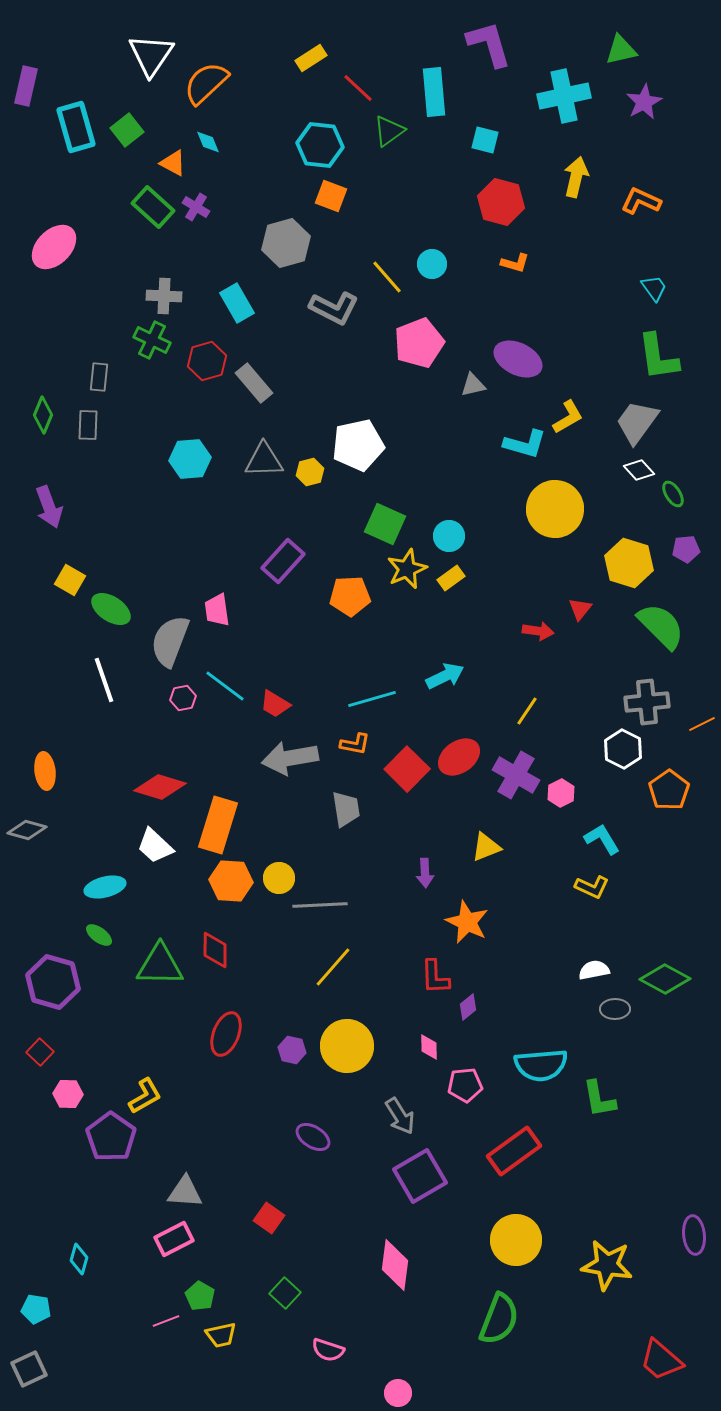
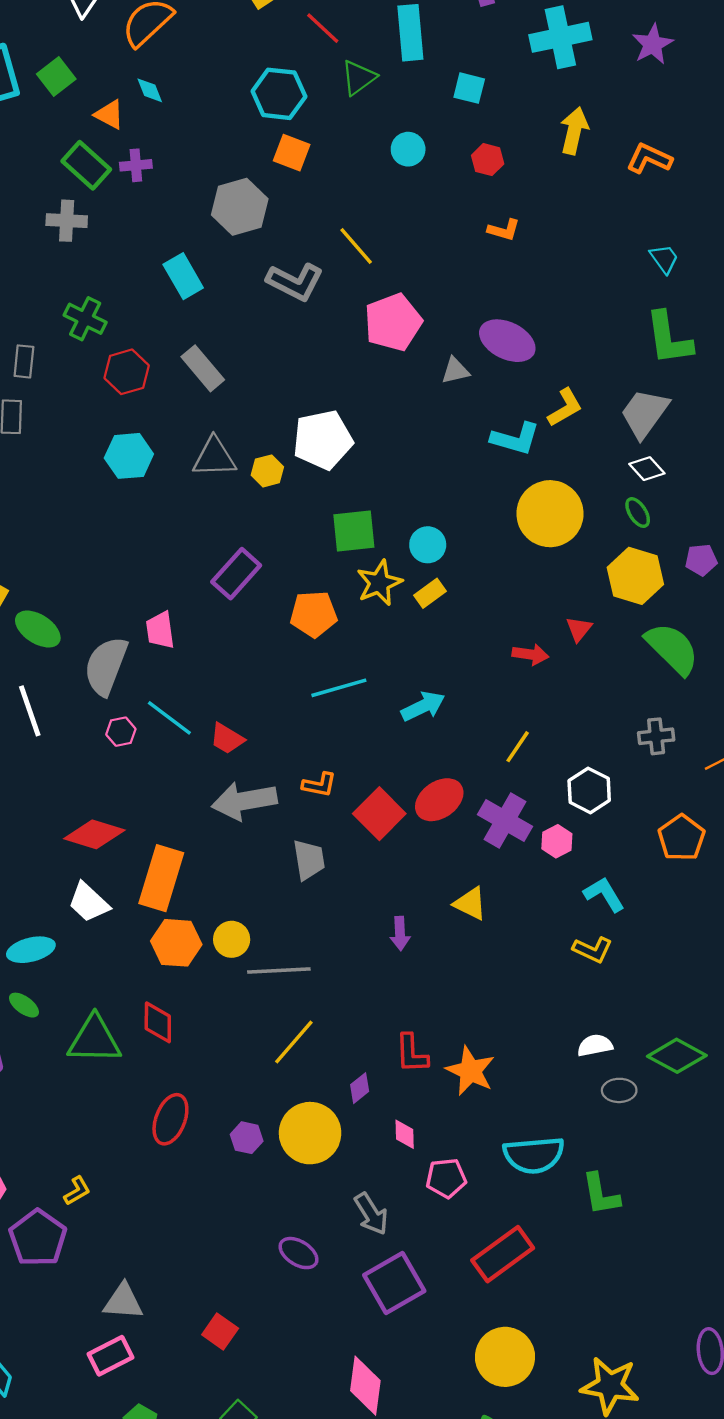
red hexagon: (501, 202) -> (488, 160), size x0.6
purple cross: (196, 207) -> (136, 165), turned -36
cyan circle: (432, 264) -> (408, 149), moved
gray cross: (164, 296) -> (67, 221), moved
red hexagon: (207, 361) -> (127, 372), moved
green ellipse: (673, 494) -> (638, 513), moved
green square: (385, 524) -> (354, 531), turned -30
cyan line: (372, 699) -> (339, 688), moved
gray cross: (647, 702) -> (656, 736), size x0.7
white hexagon: (623, 749) -> (589, 790), moved
yellow triangle: (486, 847) -> (470, 904), turned 48
orange star: (467, 922) -> (470, 1071), moved
purple diamond: (468, 1007) -> (360, 1088), moved
yellow L-shape: (145, 1096) -> (77, 1191), size x0.7
purple ellipse: (313, 1137) -> (299, 1253), moved

